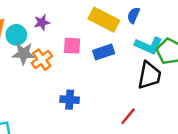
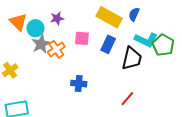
blue rectangle: (104, 52) -> (108, 44), turned -48
gray star: (23, 54) -> (41, 44), turned -30
black trapezoid: (149, 75) -> (132, 58), moved

